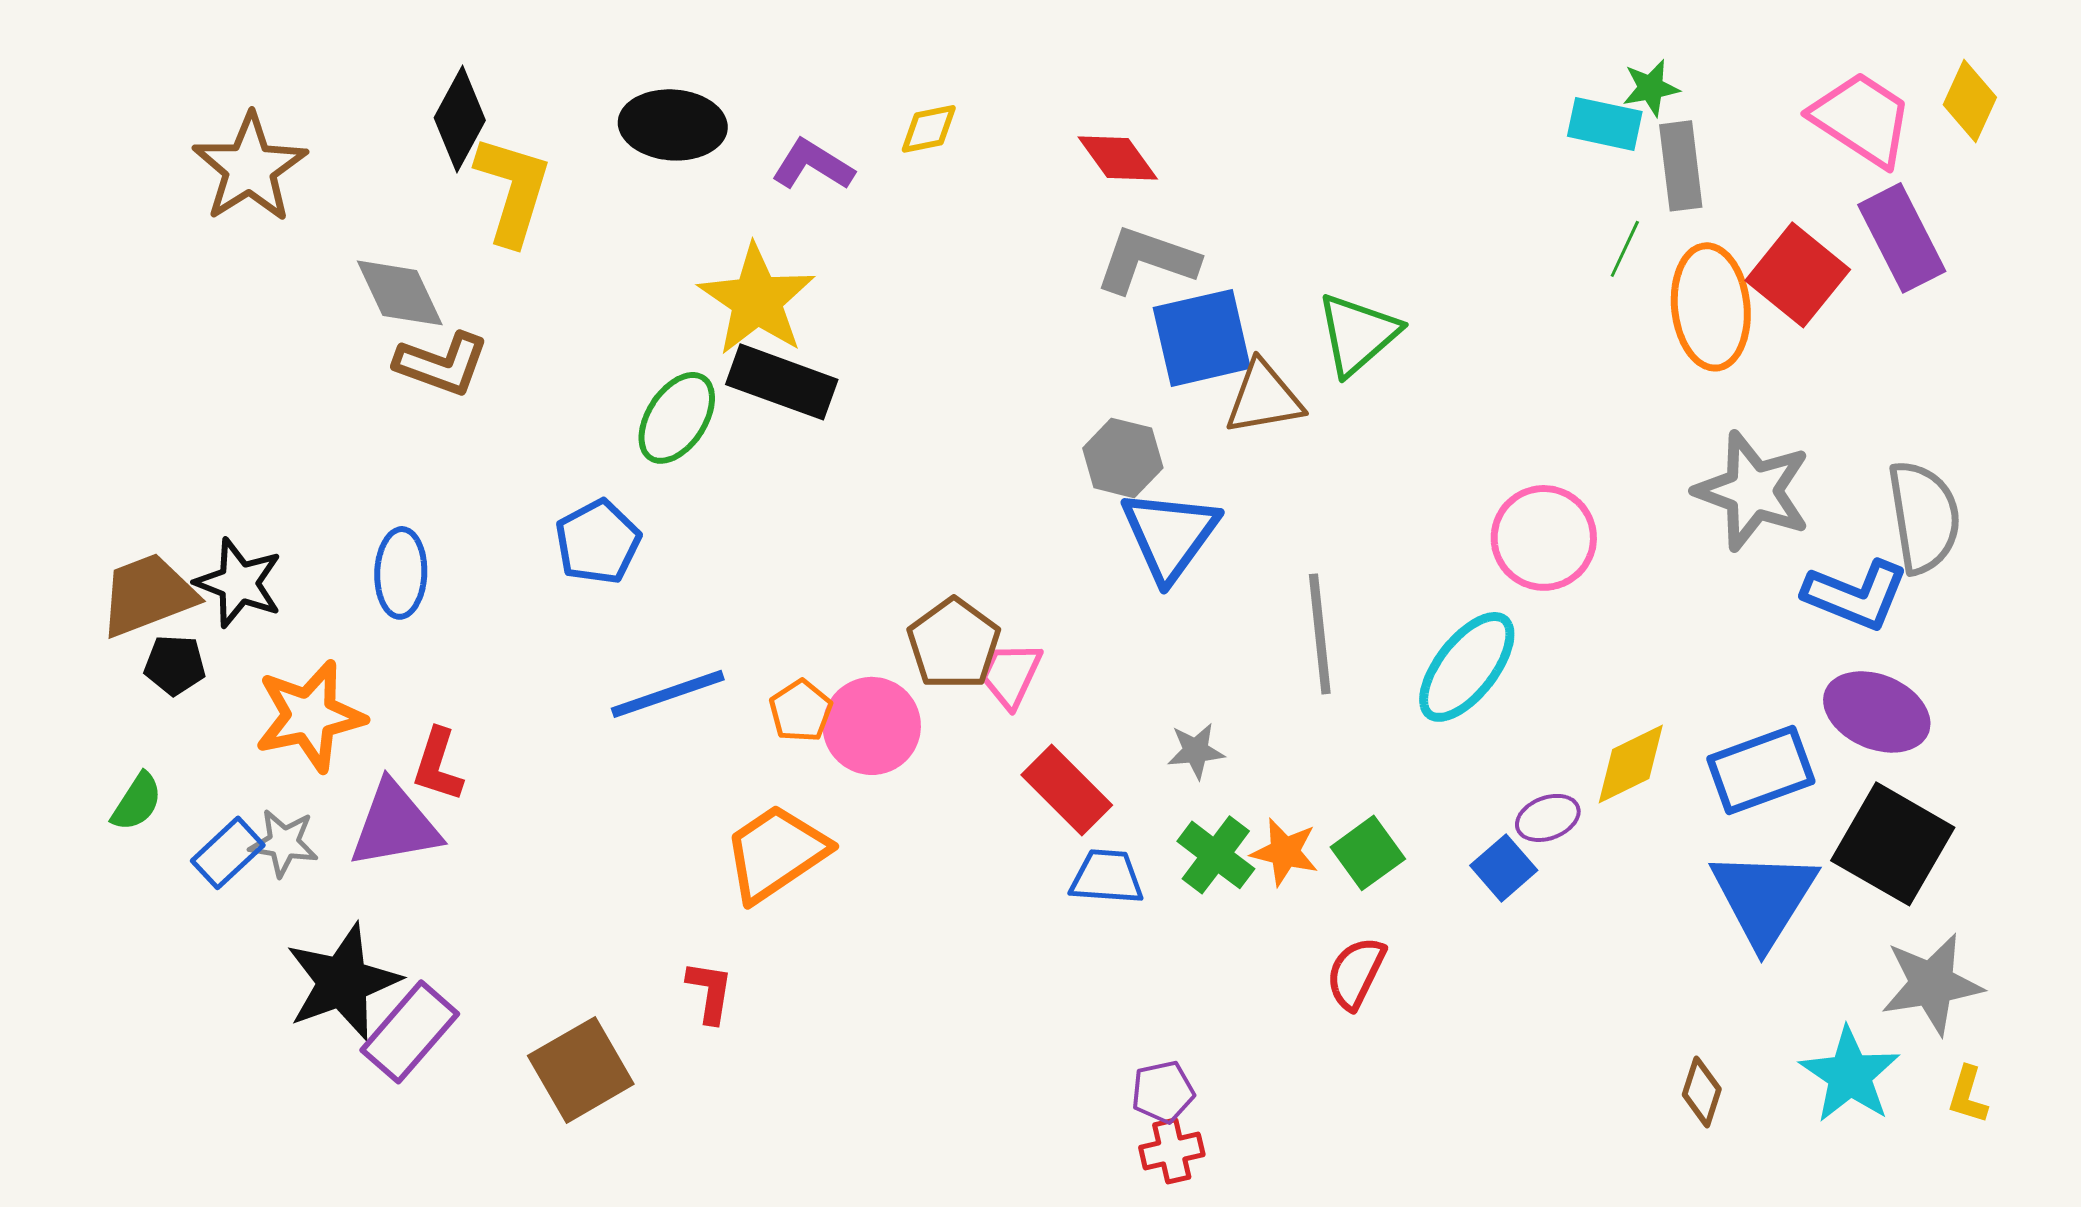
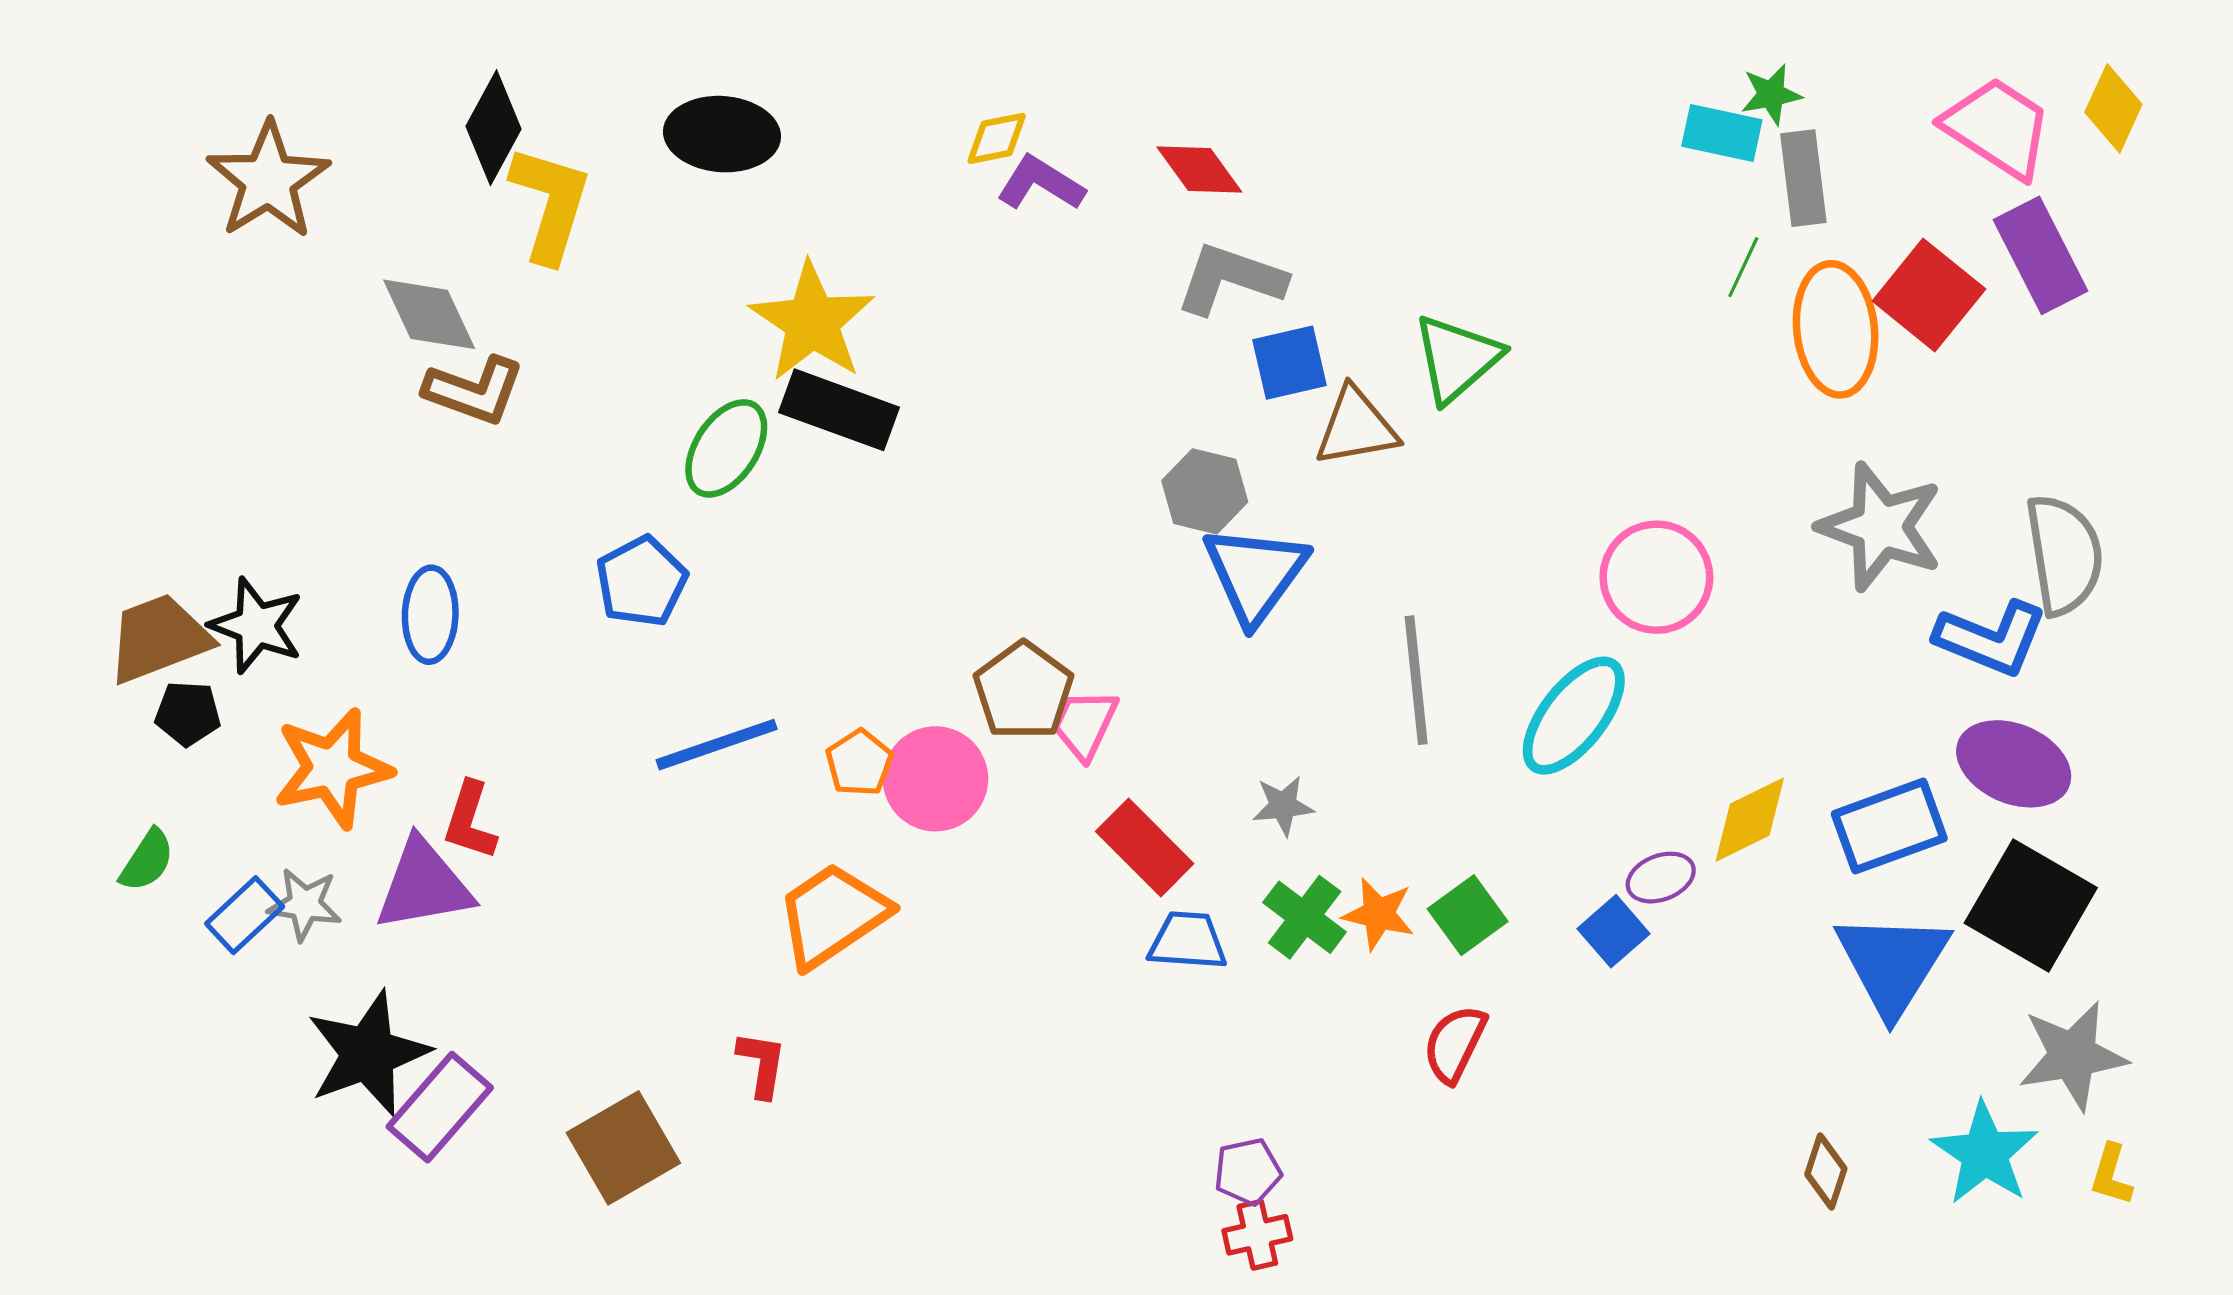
purple L-shape: (813, 165) -> (1041, 183), moved
blue square: (1202, 338) -> (1290, 363), size x0.7

